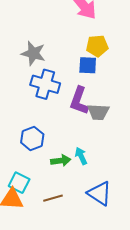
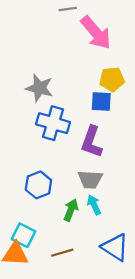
gray trapezoid: (98, 112) -> (90, 179), moved
green arrow: (61, 161) -> (71, 210), turned -60

